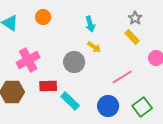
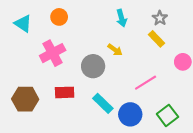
cyan arrow: (90, 24) -> (122, 18), moved
pink cross: (28, 60) -> (53, 53), moved
cyan rectangle: (70, 101) -> (103, 103), moved

